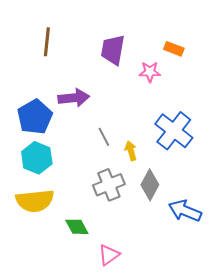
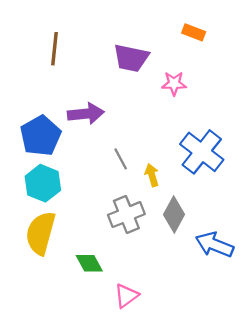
orange rectangle: (174, 49) -> (194, 32), moved
purple trapezoid: (113, 50) -> (131, 58), turned -88
yellow semicircle: (35, 201) -> (41, 233), turned 111

